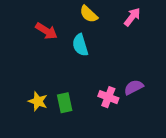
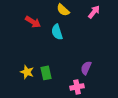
purple semicircle: (134, 87) -> (86, 68), moved, turned -40
pink cross: (108, 97) -> (77, 87), moved, turned -32

